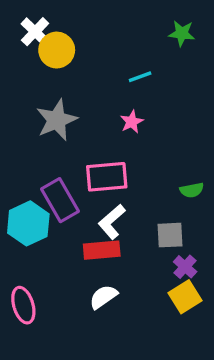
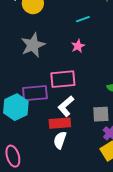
purple rectangle: (60, 200) -> (35, 93), turned -65
white semicircle: (103, 297) -> (60, 140), moved, turned -36

